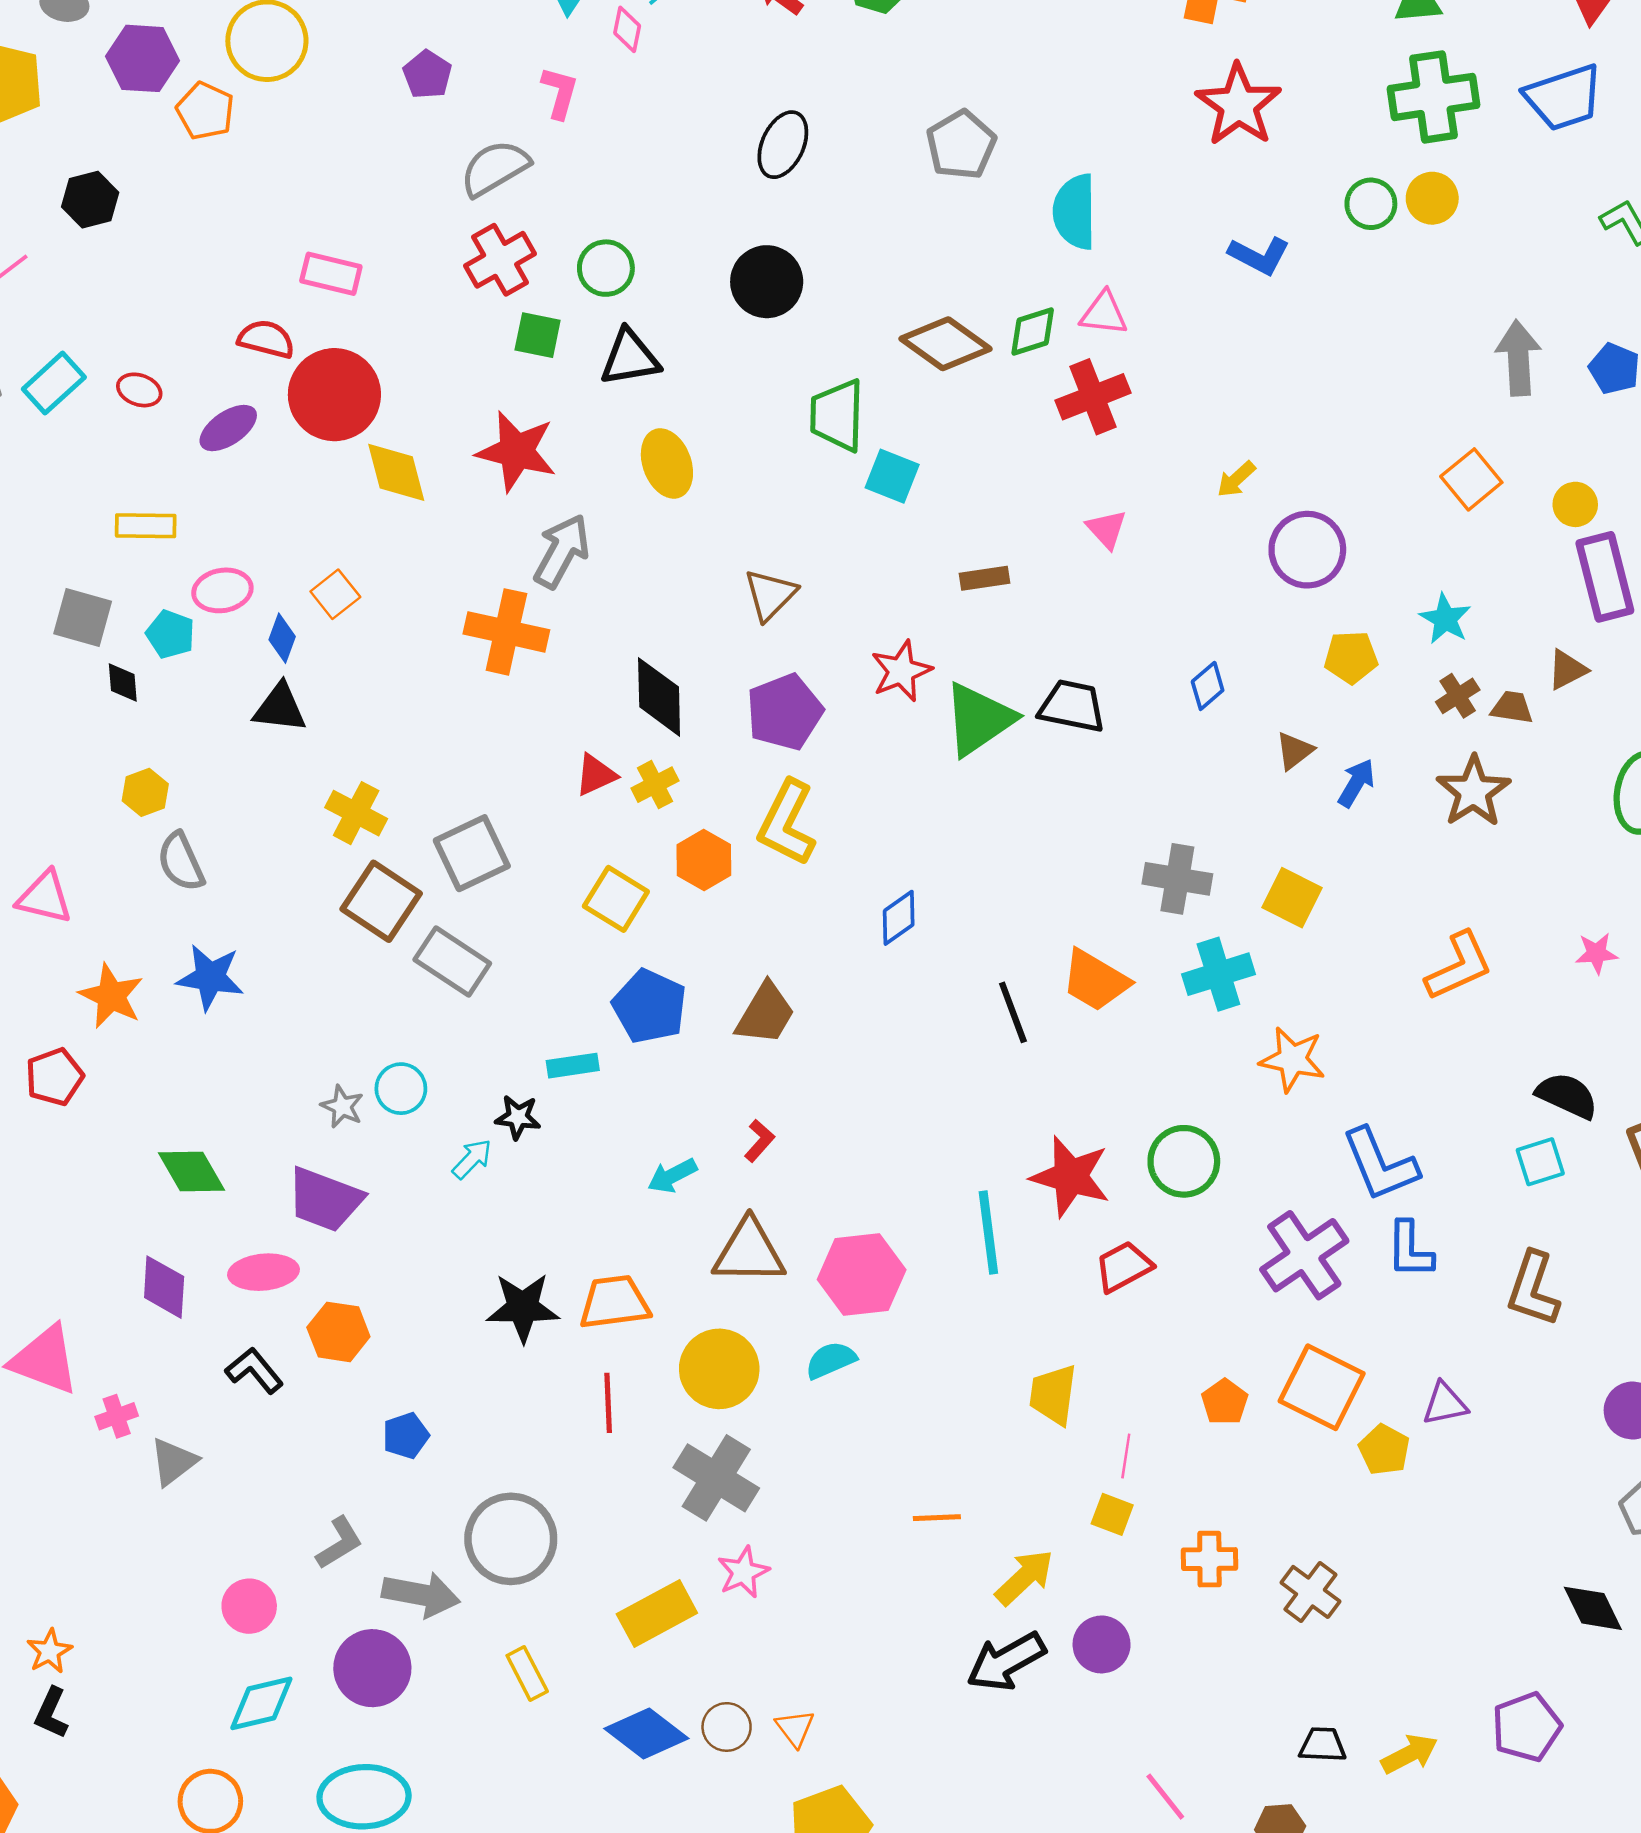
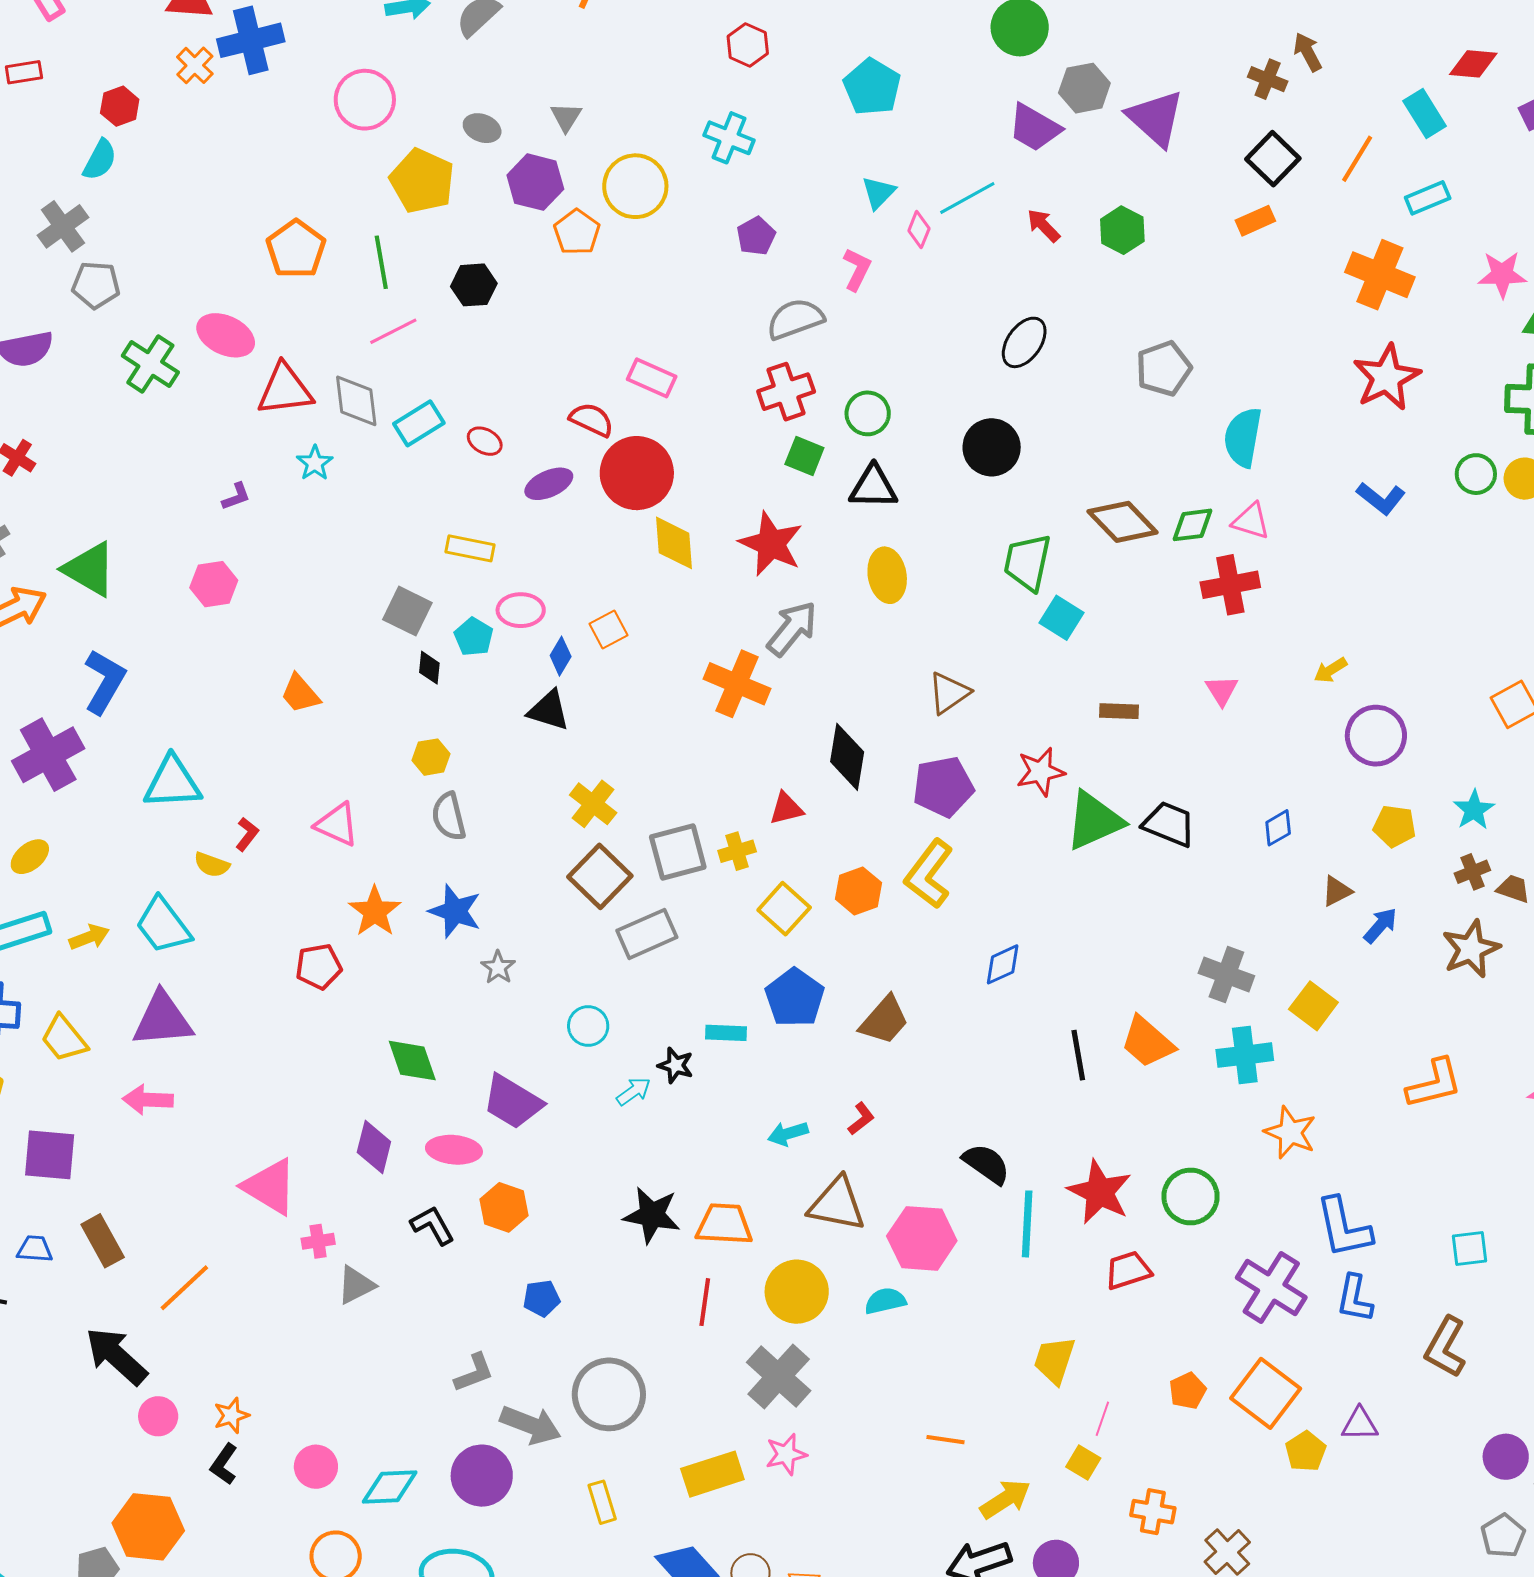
yellow cross: (655, 785) -> (737, 851), moved
gray rectangle: (452, 962) -> (647, 934), turned -68
black semicircle: (1567, 1096) -> (986, 1164), moved
gray star: (342, 1107) -> (498, 967), moved
purple cross: (1304, 1255) -> (1271, 1288), turned -34
pink circle: (249, 1606) -> (316, 1467), moved

